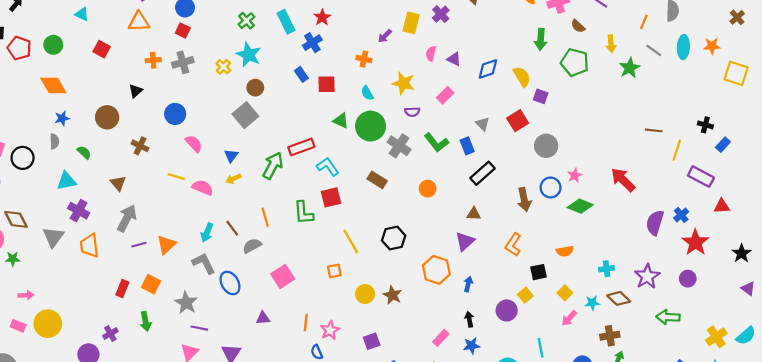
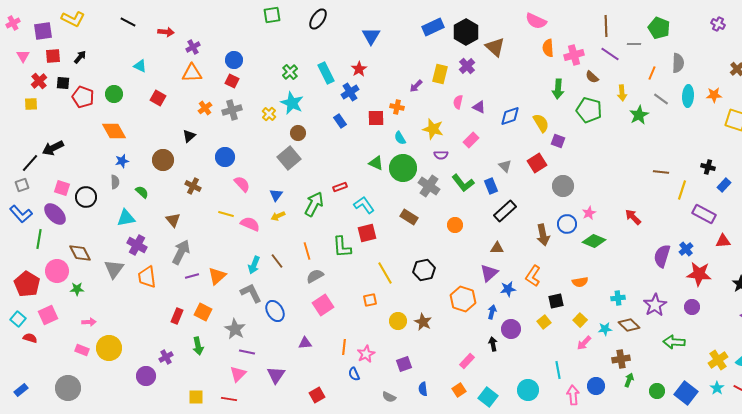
orange cross: (153, 60) -> (205, 108), turned -32
red square: (327, 84) -> (376, 118), moved
red rectangle: (301, 147) -> (340, 187), size x0.6
red arrow: (623, 180) -> (633, 217), size x0.7
red star: (695, 242) -> (699, 274), turned -30
gray semicircle: (252, 246) -> (315, 276), moved
purple circle: (507, 310) -> (511, 329), moved
blue star: (472, 346) -> (508, 289), moved

